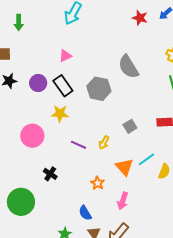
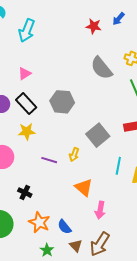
gray semicircle: (128, 67) -> (101, 68), moved
gray square: (130, 126) -> (98, 135), size x1.6
cyan line: (146, 159) -> (118, 166), turned -36
orange triangle: (124, 167) -> (84, 187), moved
orange star: (97, 183) -> (39, 222), moved, size x1.5

